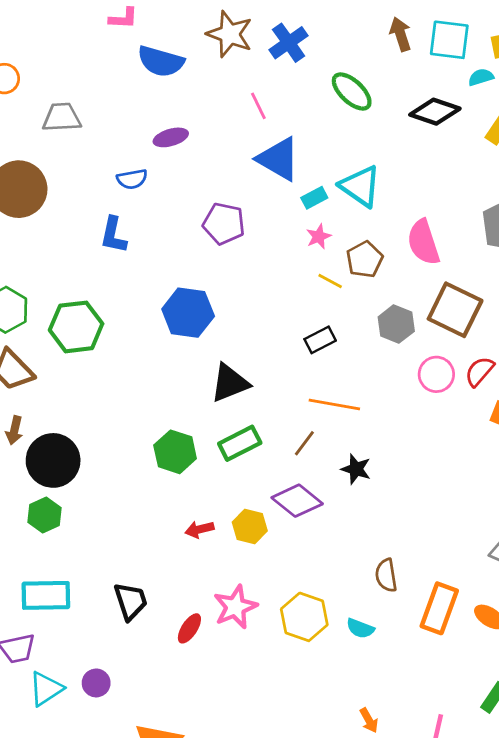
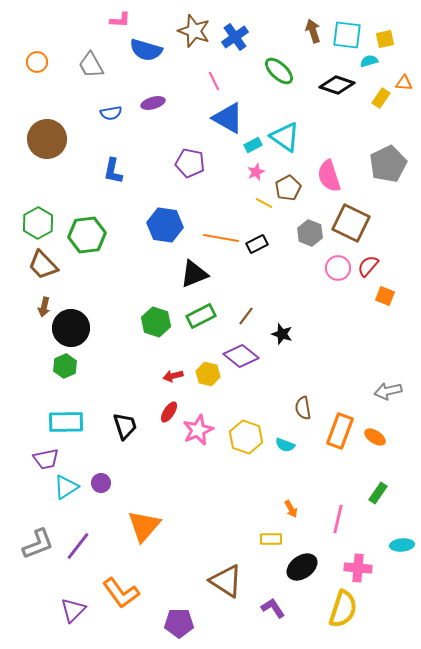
gray trapezoid: (62, 117) -> (91, 65), moved, turned -116
blue semicircle: (132, 179) -> (111, 113), moved
orange line: (334, 404) -> (221, 238), moved
red ellipse: (189, 628) -> (169, 412), moved

